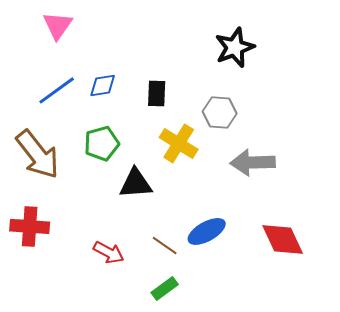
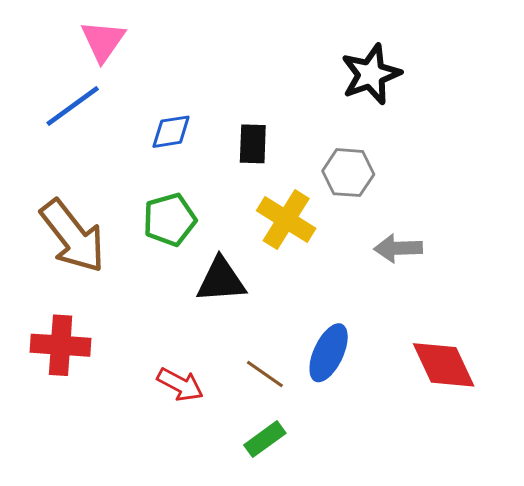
blue line: (57, 90) -> (73, 106), moved
gray arrow: (253, 162) -> (398, 248), size x0.7
blue ellipse: (207, 231) -> (329, 353), turned -36

